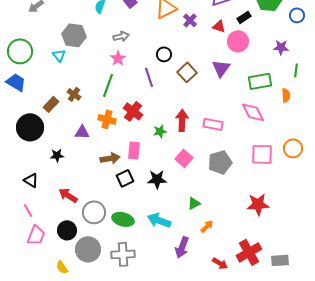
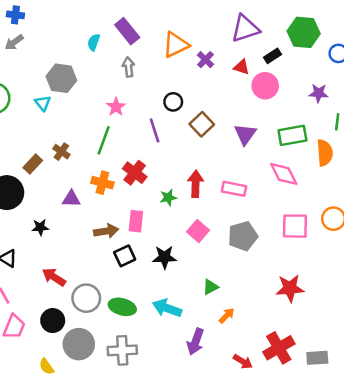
gray arrow: (121, 36) -> (128, 67), moved, turned -84
purple triangle: (221, 68) -> (245, 134), moved
orange semicircle: (286, 95) -> (325, 153), size x1.5

